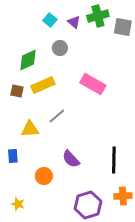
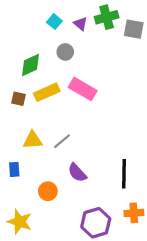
pink rectangle: (93, 84) -> (83, 89), moved
gray line: (57, 116) -> (62, 141), moved
yellow star: (18, 204) -> (20, 222), size x1.6

